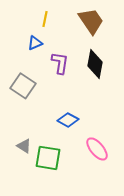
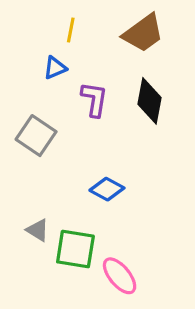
brown trapezoid: (91, 21) -> (143, 33), turned 88
pink ellipse: (97, 149) -> (120, 276), moved

